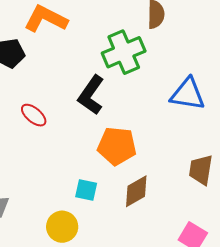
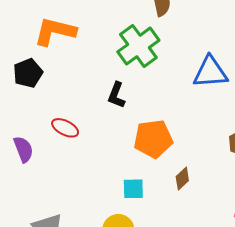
black L-shape: (91, 95) -> (116, 95), size x0.7
brown diamond: (136, 191) -> (182, 179), size x0.7

